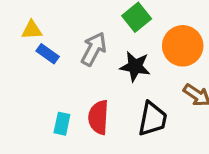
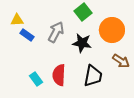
cyan rectangle: (62, 124) -> (36, 79), turned -48

